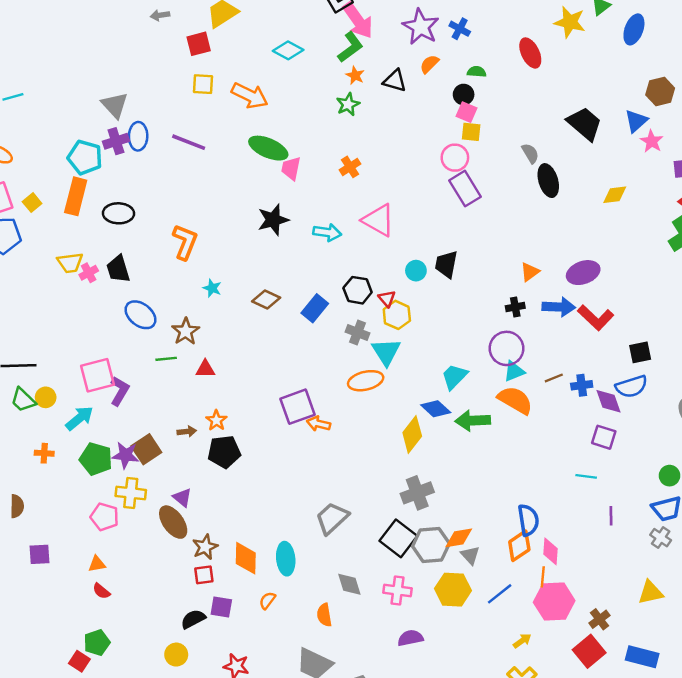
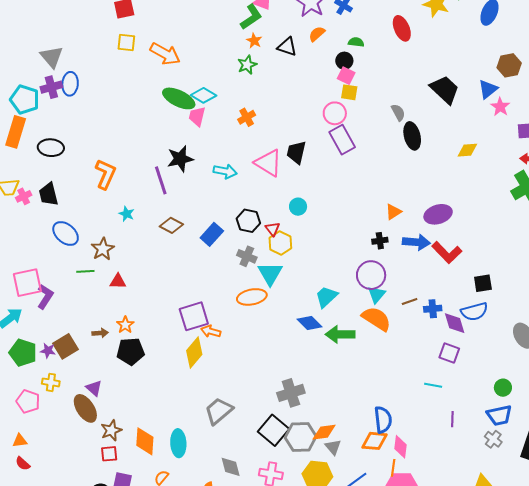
cyan diamond: (288, 50) -> (204, 95), moved
purple line: (189, 142) -> (161, 180), moved, turned 48
black trapezoid: (446, 264) -> (296, 152), moved
cyan triangle: (514, 371) -> (376, 295), turned -30
yellow diamond: (412, 434) -> (194, 353), moved
purple star: (126, 455) -> (48, 351), size x0.7
yellow cross: (131, 493) -> (51, 382), size x0.7
orange diamond: (519, 546) -> (375, 441), turned 36

